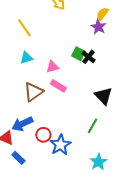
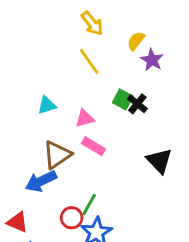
yellow semicircle: (102, 14) -> (136, 41), moved
yellow line: (24, 28) -> (89, 61), moved
blue arrow: (22, 124) -> (41, 181), moved
green line: (92, 126) -> (89, 205), moved

